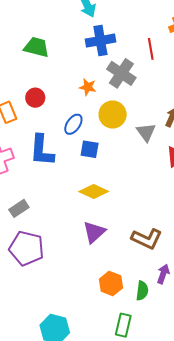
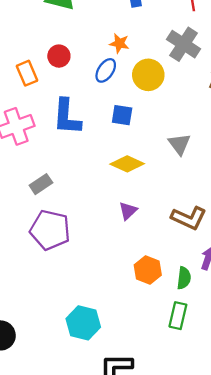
gray cross: (121, 73) -> (184, 44), moved
blue ellipse: (73, 124) -> (106, 70), moved
gray triangle: (146, 132) -> (179, 144), moved
purple triangle: (94, 232) -> (128, 211), size x0.7
green rectangle: (123, 325) -> (178, 316), moved

